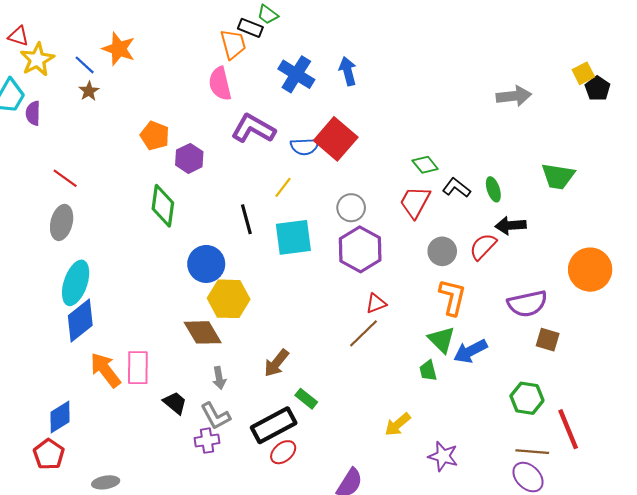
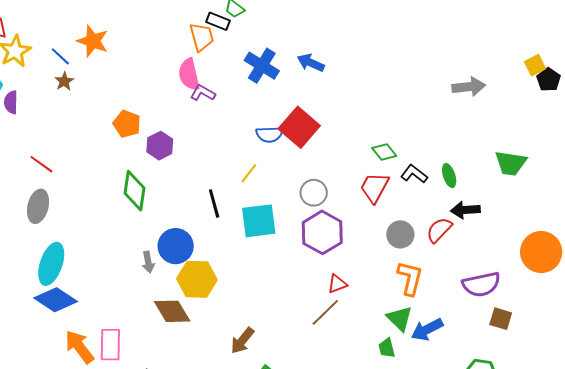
blue arrow: (348, 71) -> (311, 63), turned -52
purple L-shape: (253, 129) -> (203, 93), moved, size x0.6
blue diamond: (80, 321) -> (56, 300), turned 72
gray arrow: (219, 378) -> (148, 262), moved

